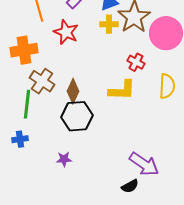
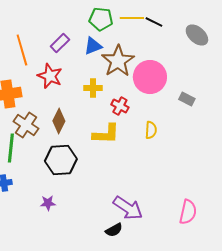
yellow cross: (109, 24) -> (93, 88), moved
yellow semicircle: (167, 86) -> (151, 130), size x0.7
brown diamond: (73, 91) -> (59, 121), moved

